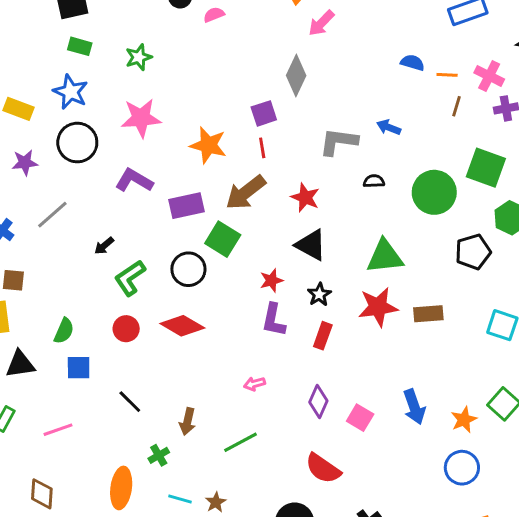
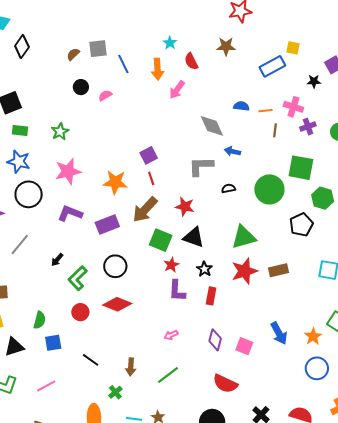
gray diamond: (296, 76) -> (212, 126), moved, turned -40
green square: (223, 239) -> (161, 240), moved

